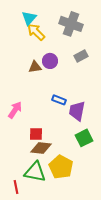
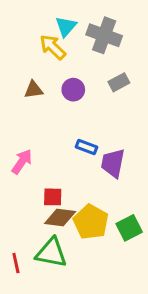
cyan triangle: (29, 18) -> (66, 26), moved
brown triangle: (35, 67) -> (34, 90), moved
green square: (84, 138) -> (129, 228), moved
yellow pentagon: (61, 167) -> (91, 222), moved
red line: (16, 187) -> (16, 263), moved

